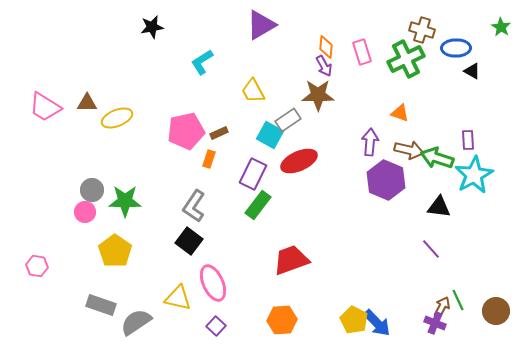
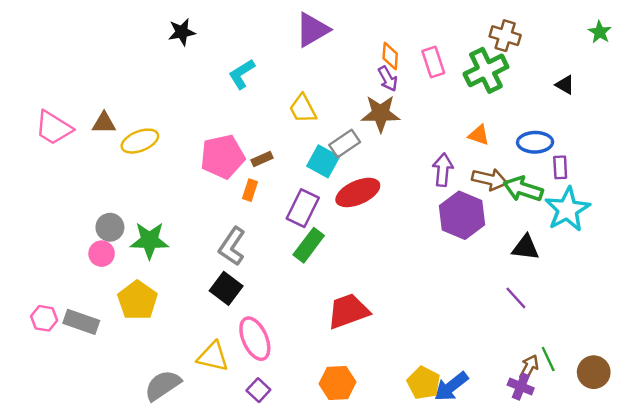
blue ellipse: (456, 48) -> (535, 142), moved
gray rectangle: (101, 305) -> (81, 322), moved
blue arrow: (377, 323) -> (451, 387), turned 96

